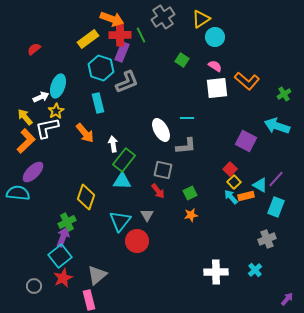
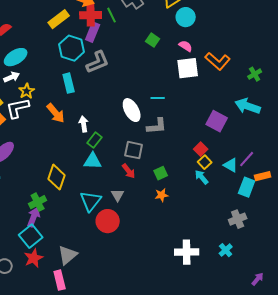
cyan ellipse: (58, 86) -> (16, 57), moved, turned 40
green rectangle: (124, 160) -> (95, 140), size x0.7
orange rectangle: (246, 196) -> (263, 176), moved

